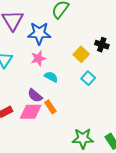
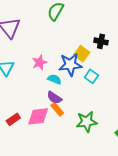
blue star: (39, 33) -> (70, 65), moved
purple semicircle: (35, 96) -> (54, 98), moved
green star: (83, 138) -> (87, 122), moved

